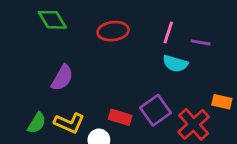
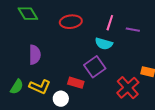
cyan semicircle: (175, 64) -> (104, 44), moved
purple semicircle: (62, 78) -> (35, 55), turned -30
purple square: (155, 110) -> (95, 67), moved

